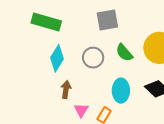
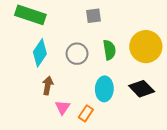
gray square: (107, 20) -> (93, 16), size x0.7
green semicircle: (124, 53) -> (109, 50), turned -150

